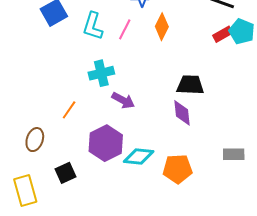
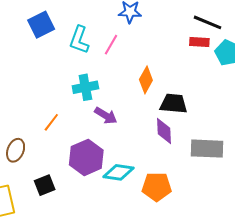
orange diamond: (162, 27) -> (146, 80), moved
red rectangle: (223, 34) -> (199, 42), moved, turned 30
gray rectangle: (234, 154) -> (207, 149), moved, size x1.5

